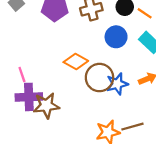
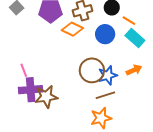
orange line: (145, 13) -> (129, 21), moved
orange diamond: (76, 61) -> (72, 29), moved
brown line: (132, 127) -> (105, 95), moved

